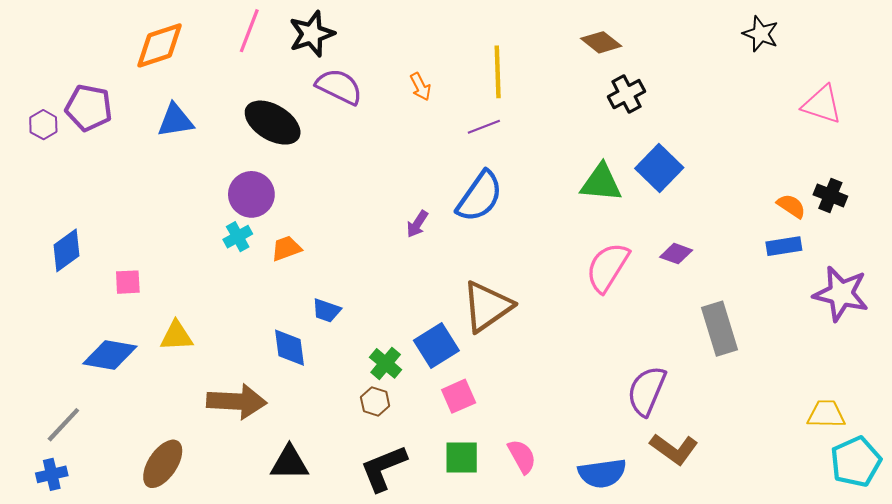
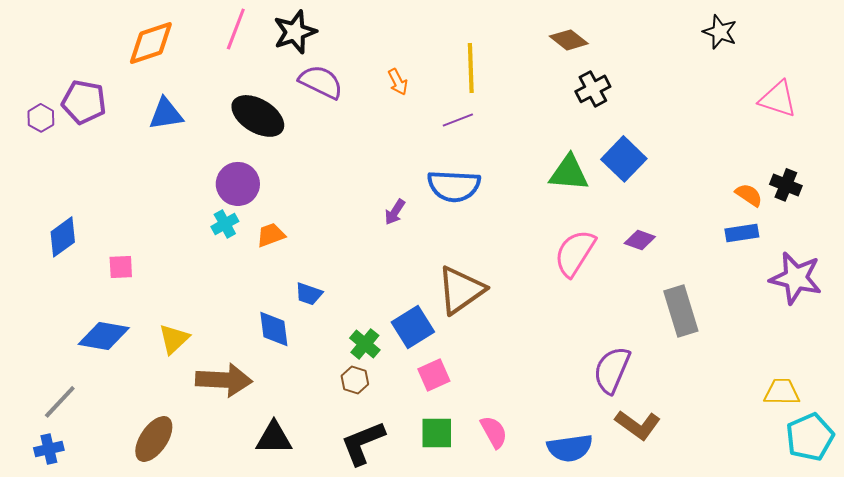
blue semicircle: (480, 197) -> (454, 186), turned 58
yellow triangle: (176, 336) -> (174, 339), moved, turned -40

